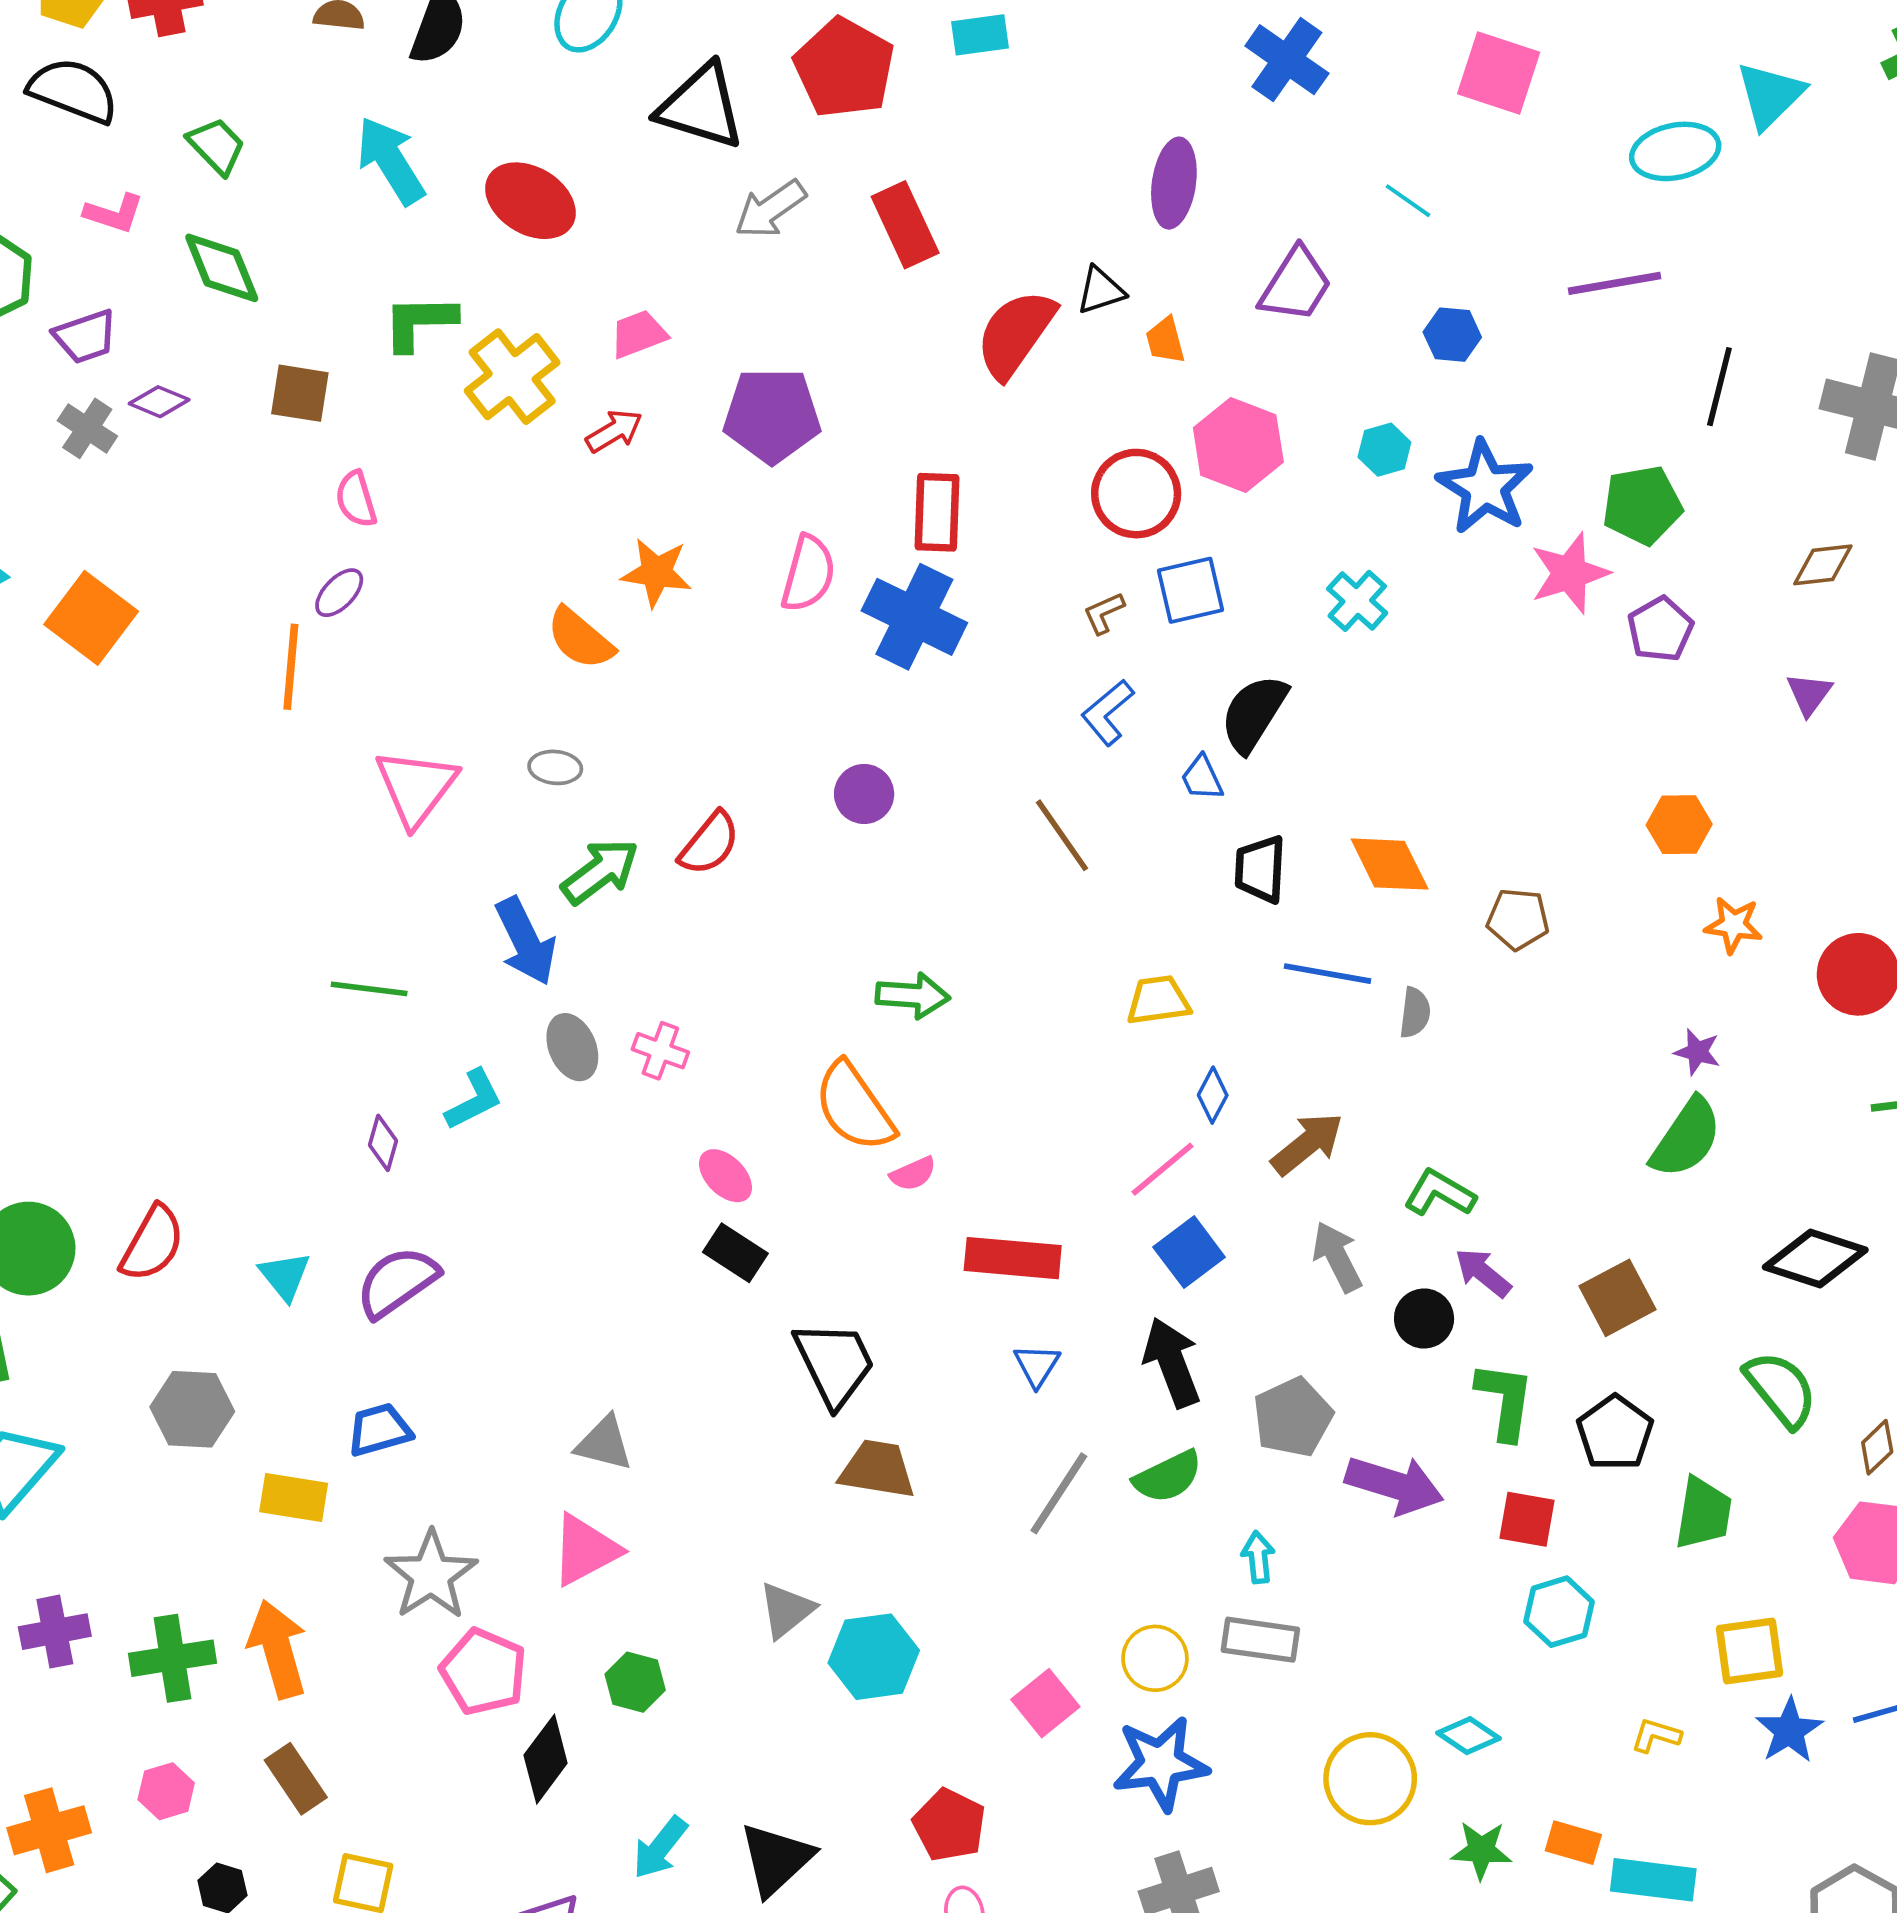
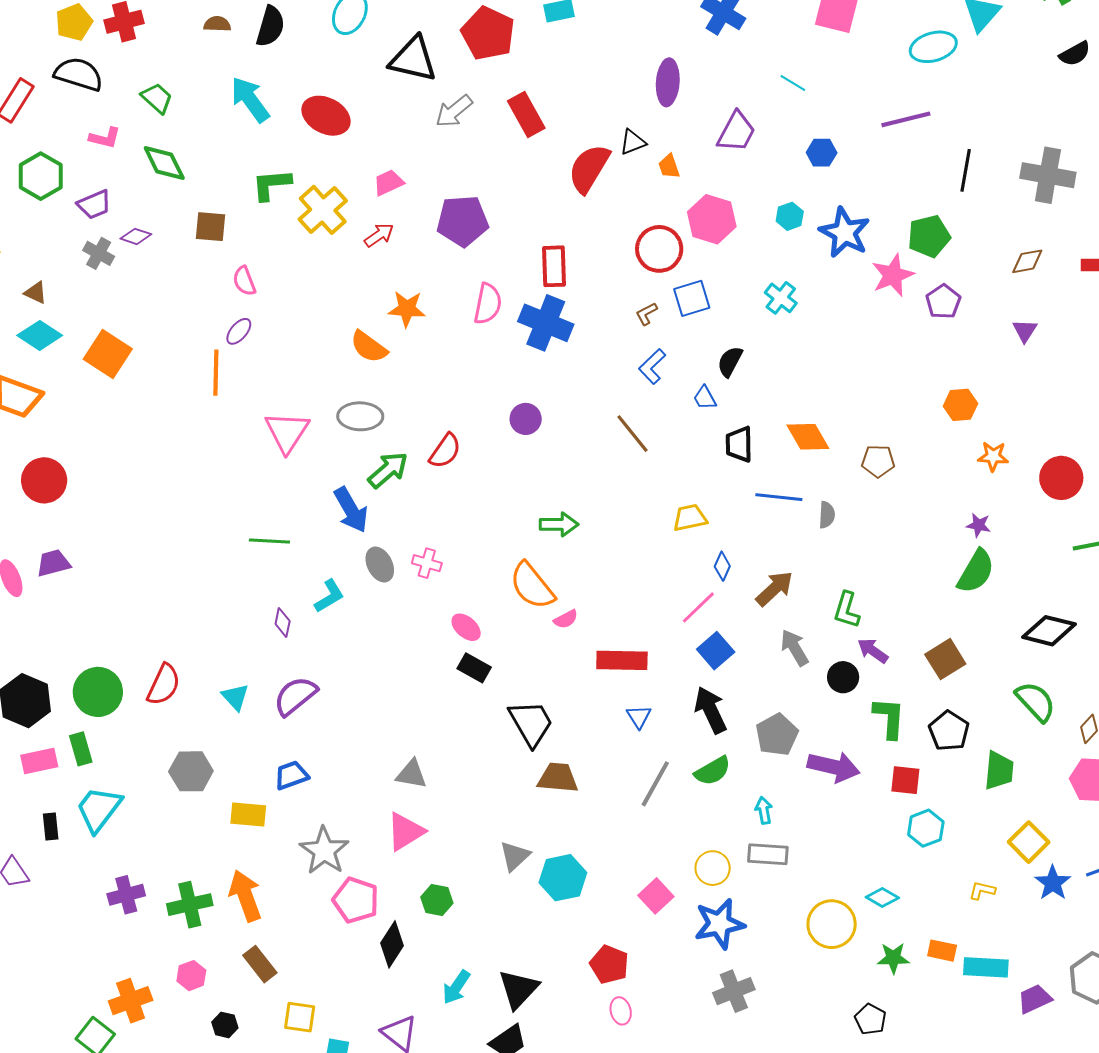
black semicircle: (1254, 713) -> (730, 362), size x0.7
gray ellipse: (555, 767) -> (360, 416), size x1.6
green L-shape: (1440, 1193) -> (847, 610), turned -99
yellow square: (1750, 1651) -> (1029, 842), turned -33

